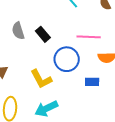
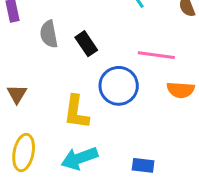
yellow L-shape: (41, 79) -> (76, 112), turned 30
blue rectangle: (92, 82) -> (143, 165), moved

